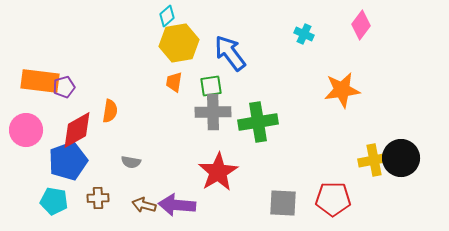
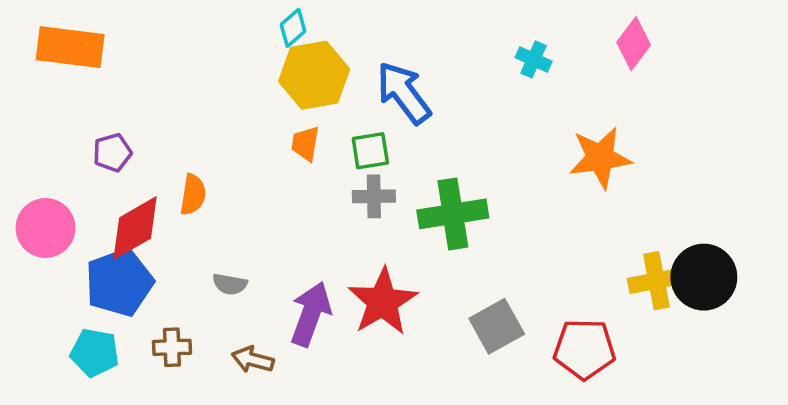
orange rectangle: (40, 81) -> (70, 47), moved
gray cross: (213, 112) -> (374, 196), size x0.7
gray square: (283, 203) -> (497, 326), moved, turned -32
purple arrow: (177, 205) -> (311, 314), moved, turned 105

